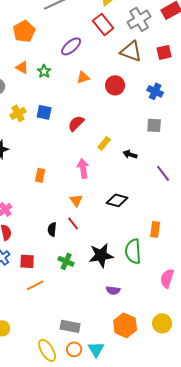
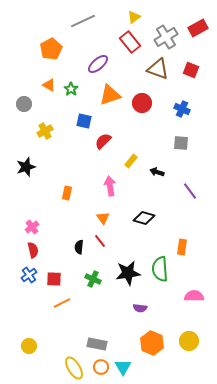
red square: (164, 52) -> (191, 70), turned 35
orange triangle: (83, 77) -> (110, 95), size x1.6
blue square: (44, 112) -> (84, 121), moved
pink semicircle: (167, 278) -> (194, 296), turned 72

